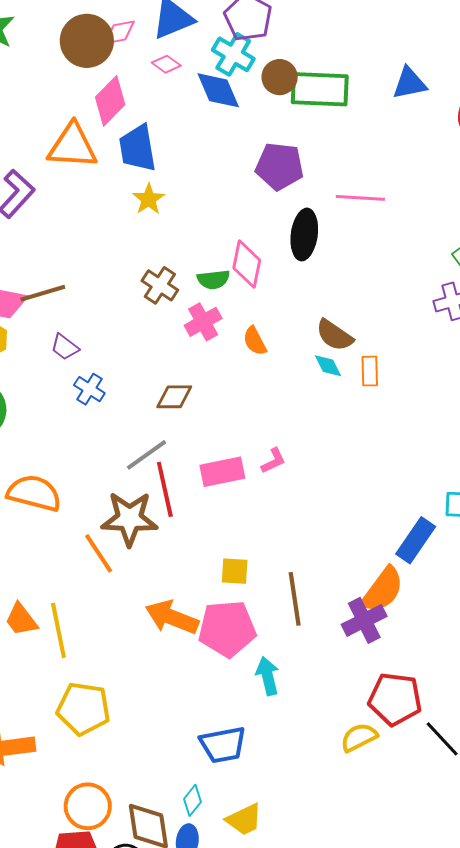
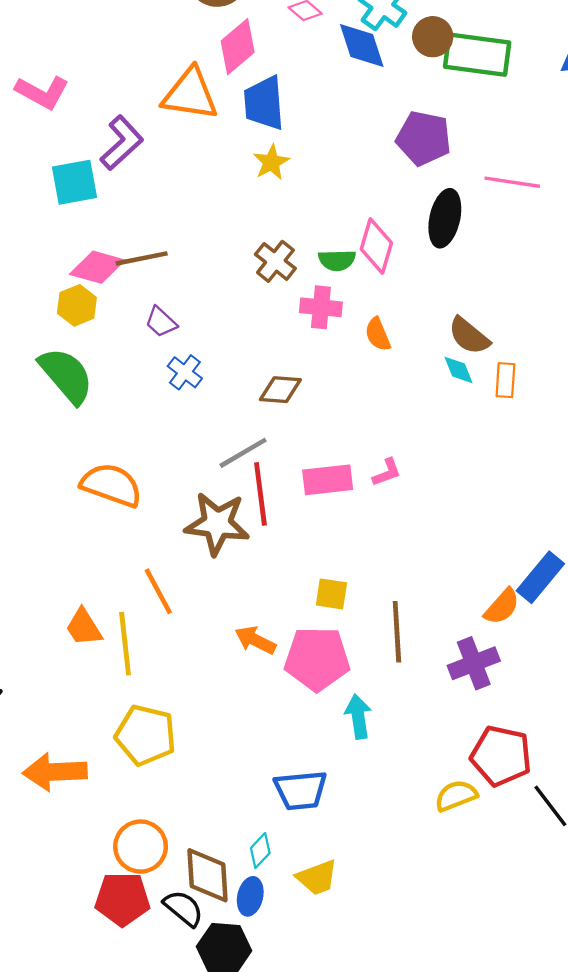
pink cross: (203, 322) -> (321, 307), turned 30
orange line: (99, 553) -> (158, 591), moved
orange semicircle: (383, 590) -> (502, 607), moved, size x0.7
orange arrow: (172, 617) -> (255, 640), size x0.7

